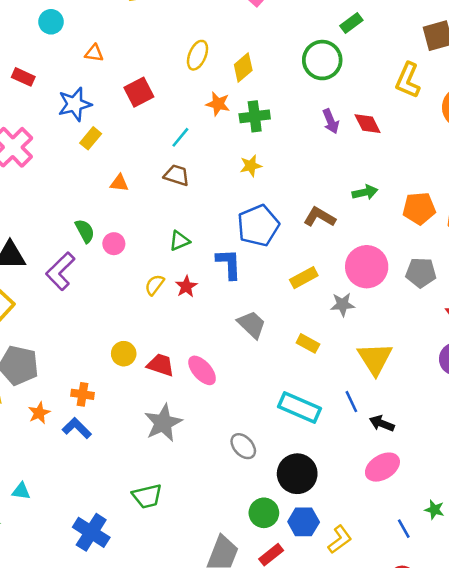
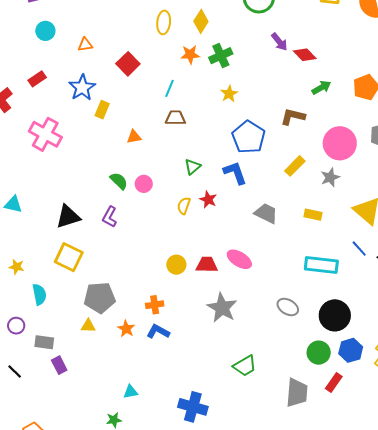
red rectangle: (23, 77) -> (37, 79), turned -42
red diamond: (368, 124) -> (305, 55), moved
purple L-shape: (60, 271) -> (110, 217), size x0.7
green trapezoid: (147, 496) -> (245, 366), moved

